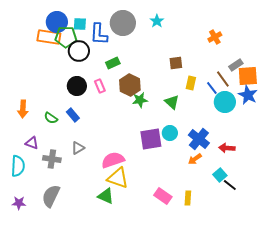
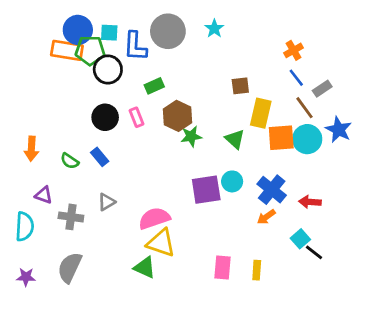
orange square: (248, 76) -> (281, 138), moved
yellow rectangle: (191, 83) -> (261, 113), size x1.5
blue line: (212, 88) -> (296, 78), moved
pink rectangle: (163, 196) -> (223, 267), turned 60

